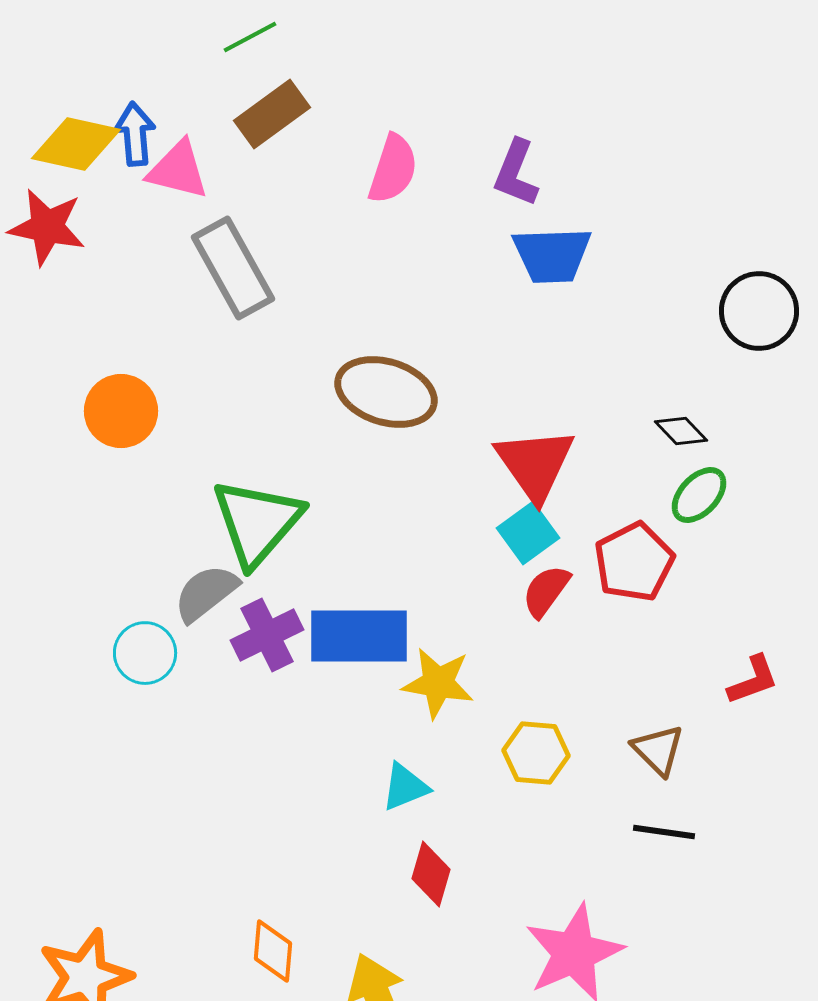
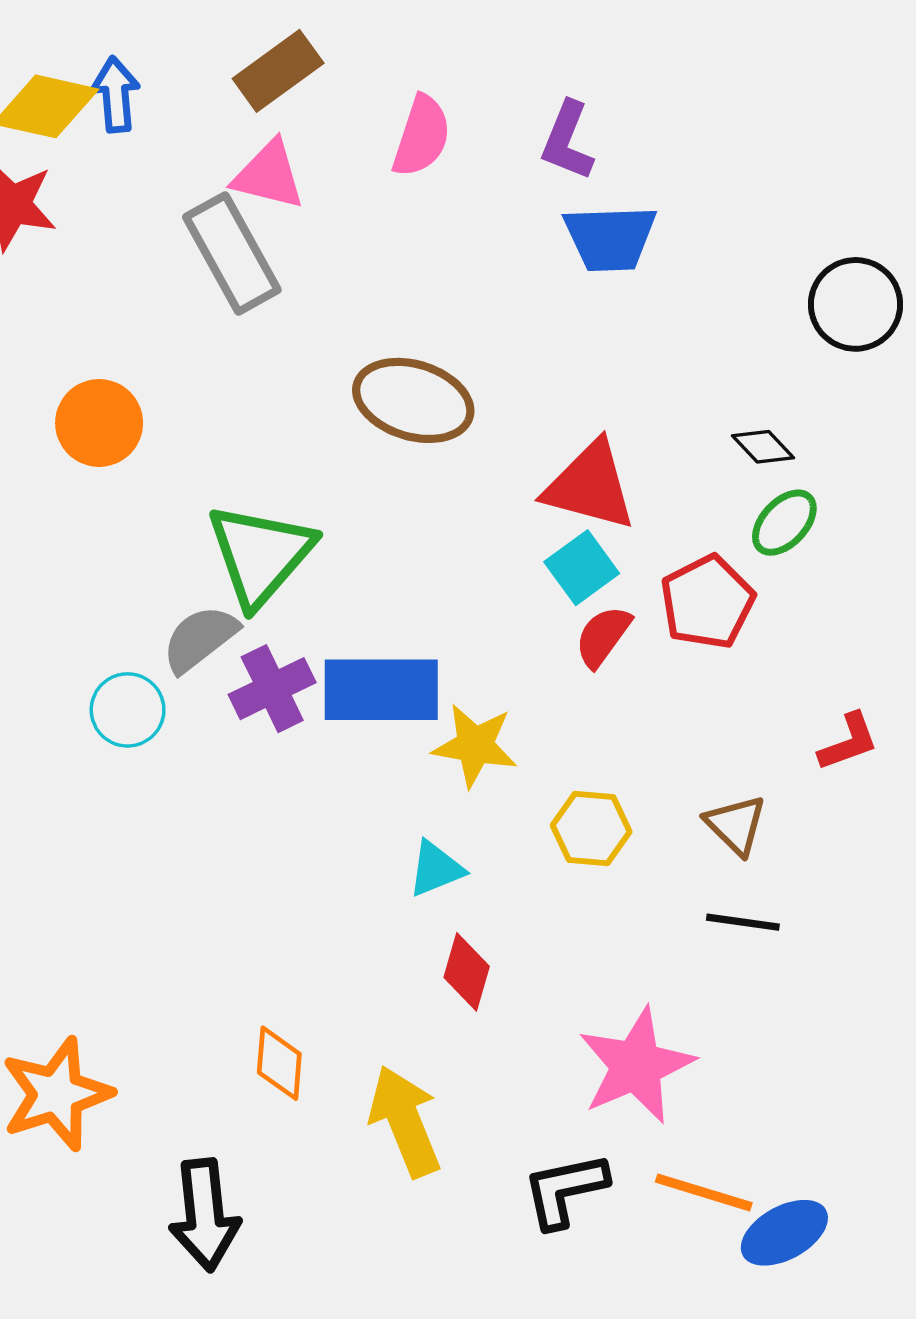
pink triangle: (178, 170) -> (269, 175), moved
red triangle: (535, 464) -> (590, 486), turned -40

